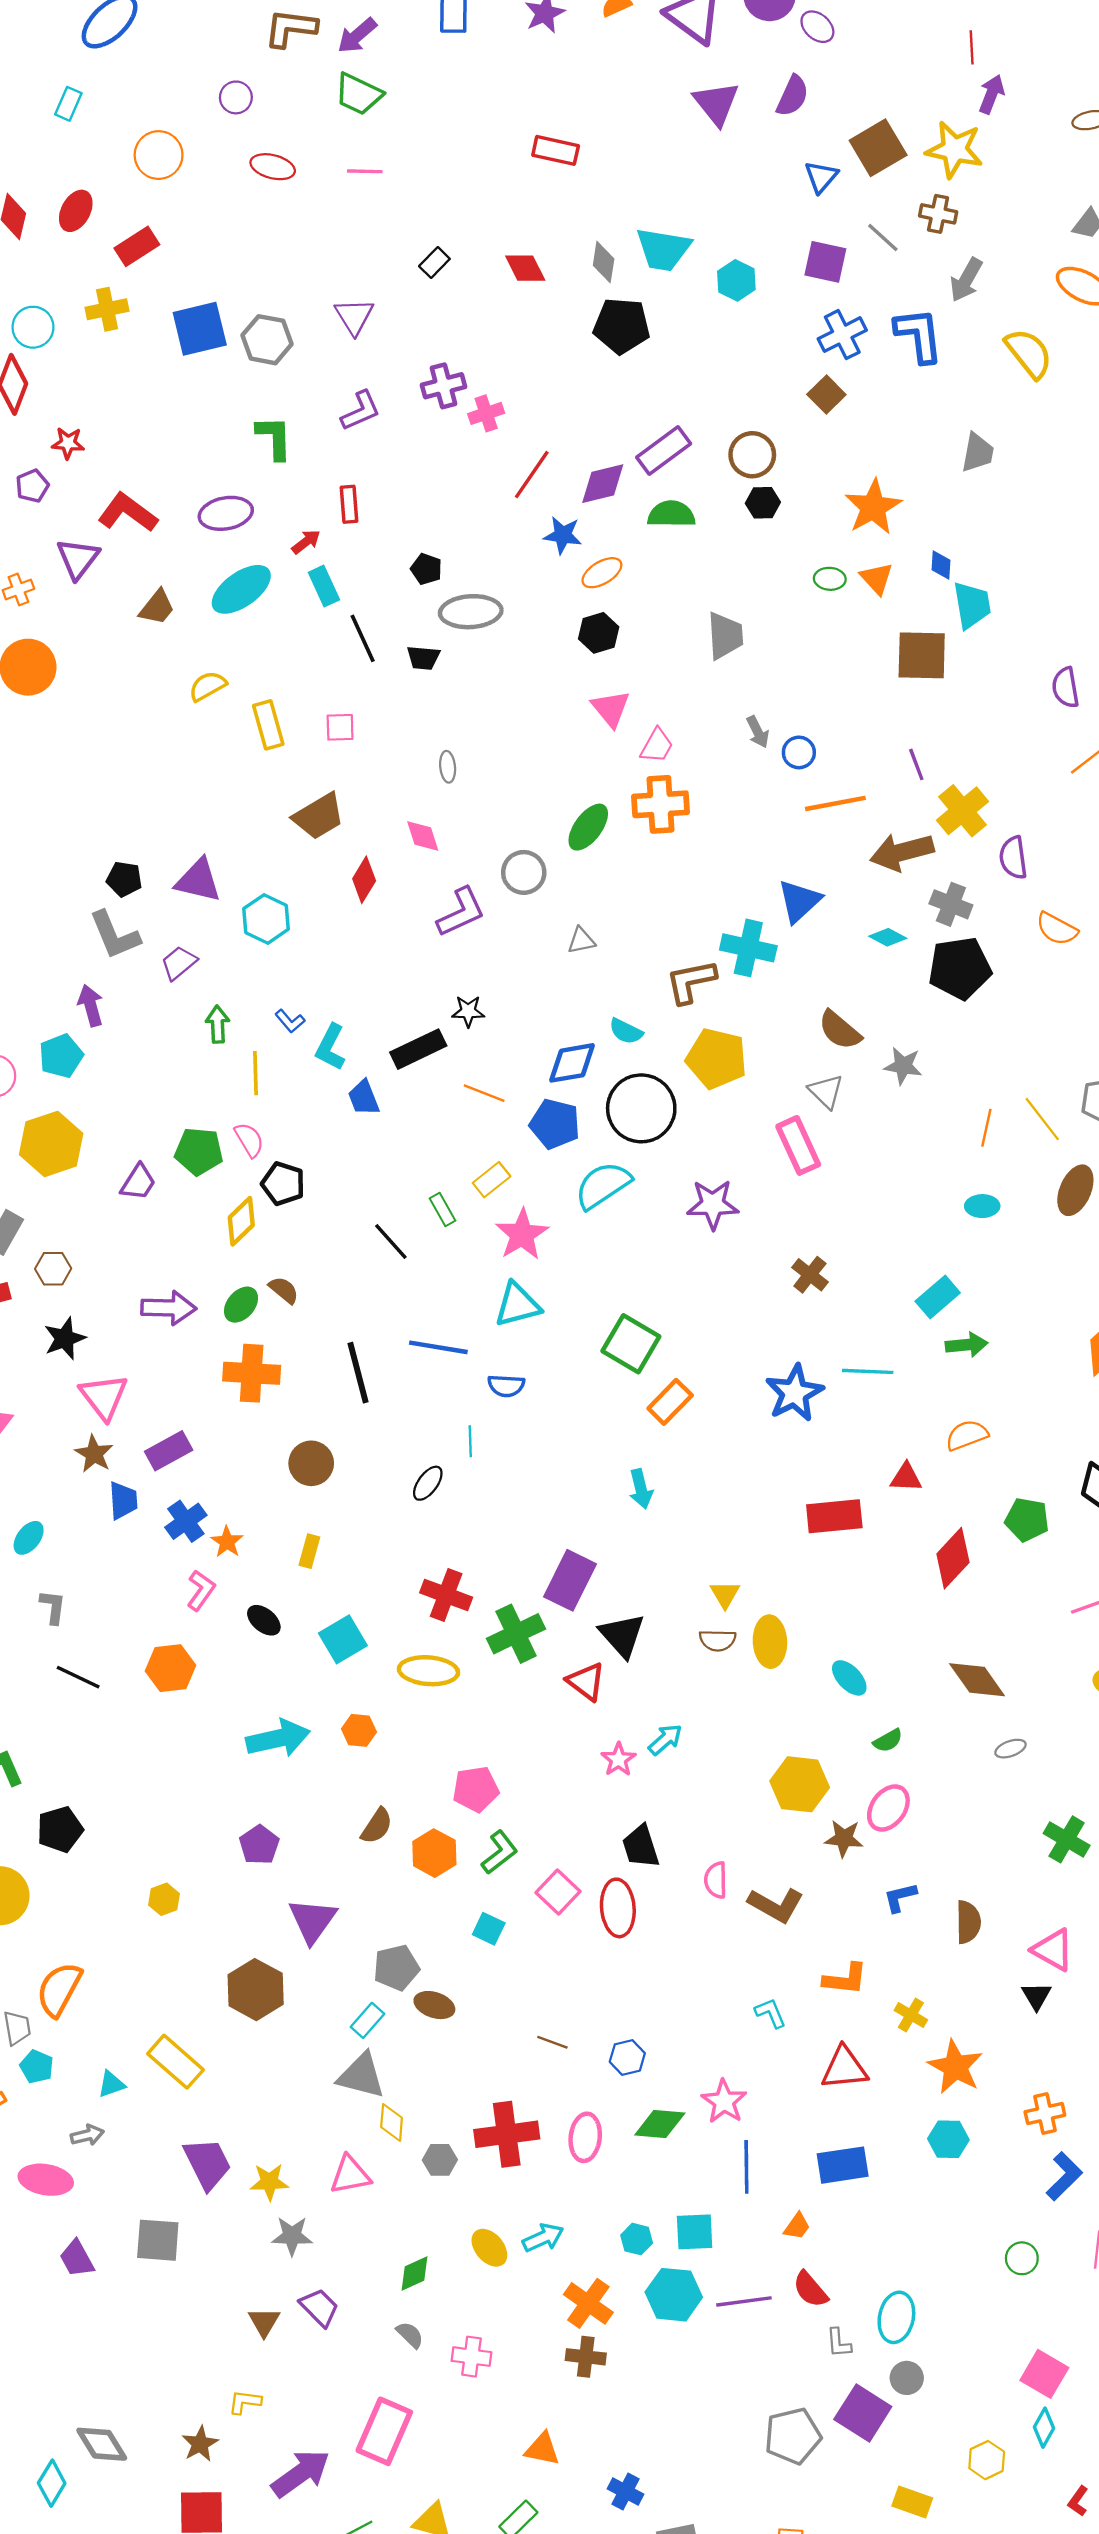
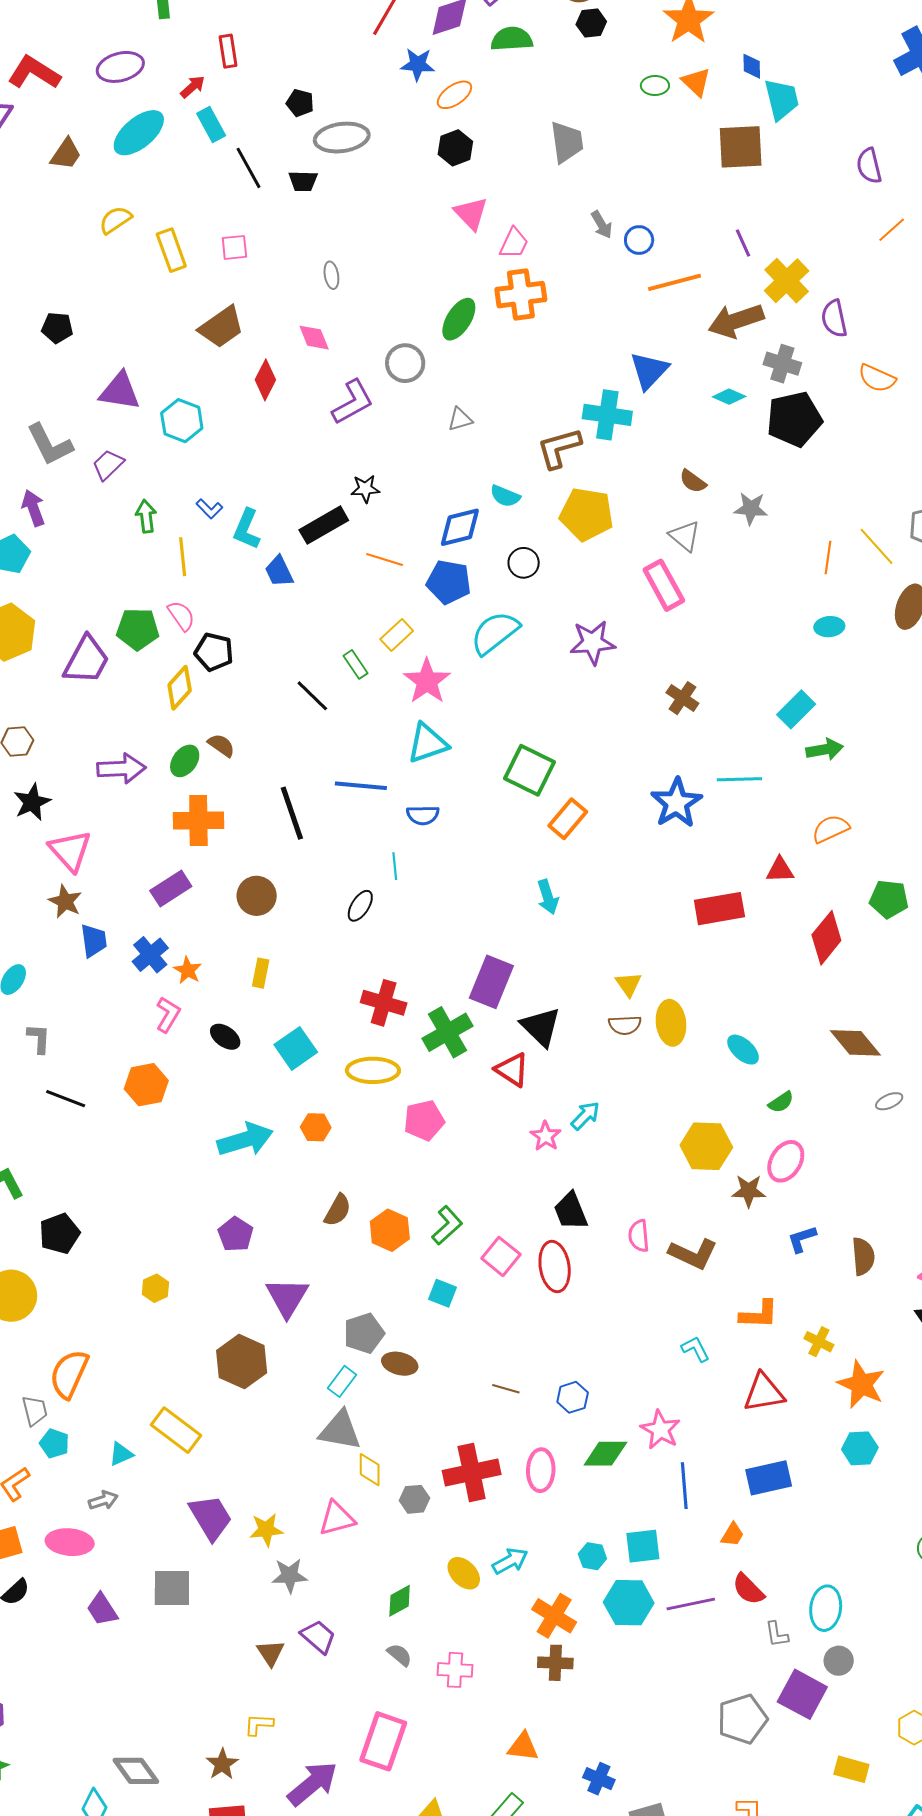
black pentagon: (124, 879) -> (57, 328), moved
brown semicircle: (840, 1030) -> (693, 481), size x0.7
black circle: (641, 1108) -> (524, 563), size x0.5
purple trapezoid: (138, 1182) -> (87, 660), size x1.5
purple rectangle: (169, 1451) -> (171, 889), moved
pink pentagon: (476, 1789) -> (424, 1120), moved

